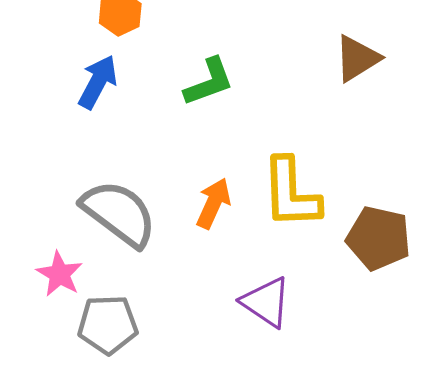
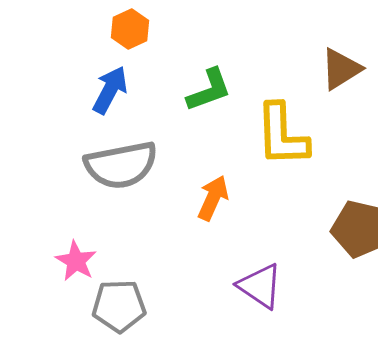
yellow L-shape: (291, 193) -> (282, 135), moved
gray semicircle: (119, 213) -> (121, 165), moved, turned 132

